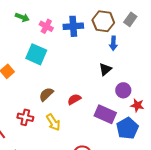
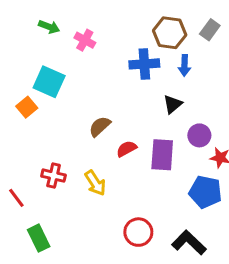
blue cross: (73, 26) -> (144, 64), moved
cyan square: (36, 54) -> (49, 82), moved
brown semicircle: (46, 94) -> (100, 126), moved
purple rectangle: (105, 114) -> (162, 155), moved, turned 70
blue pentagon: (127, 128) -> (205, 192), turned -30

